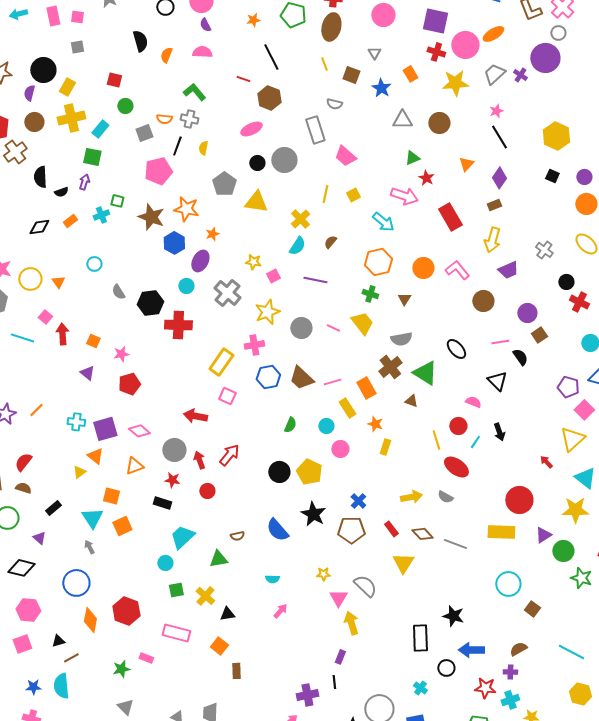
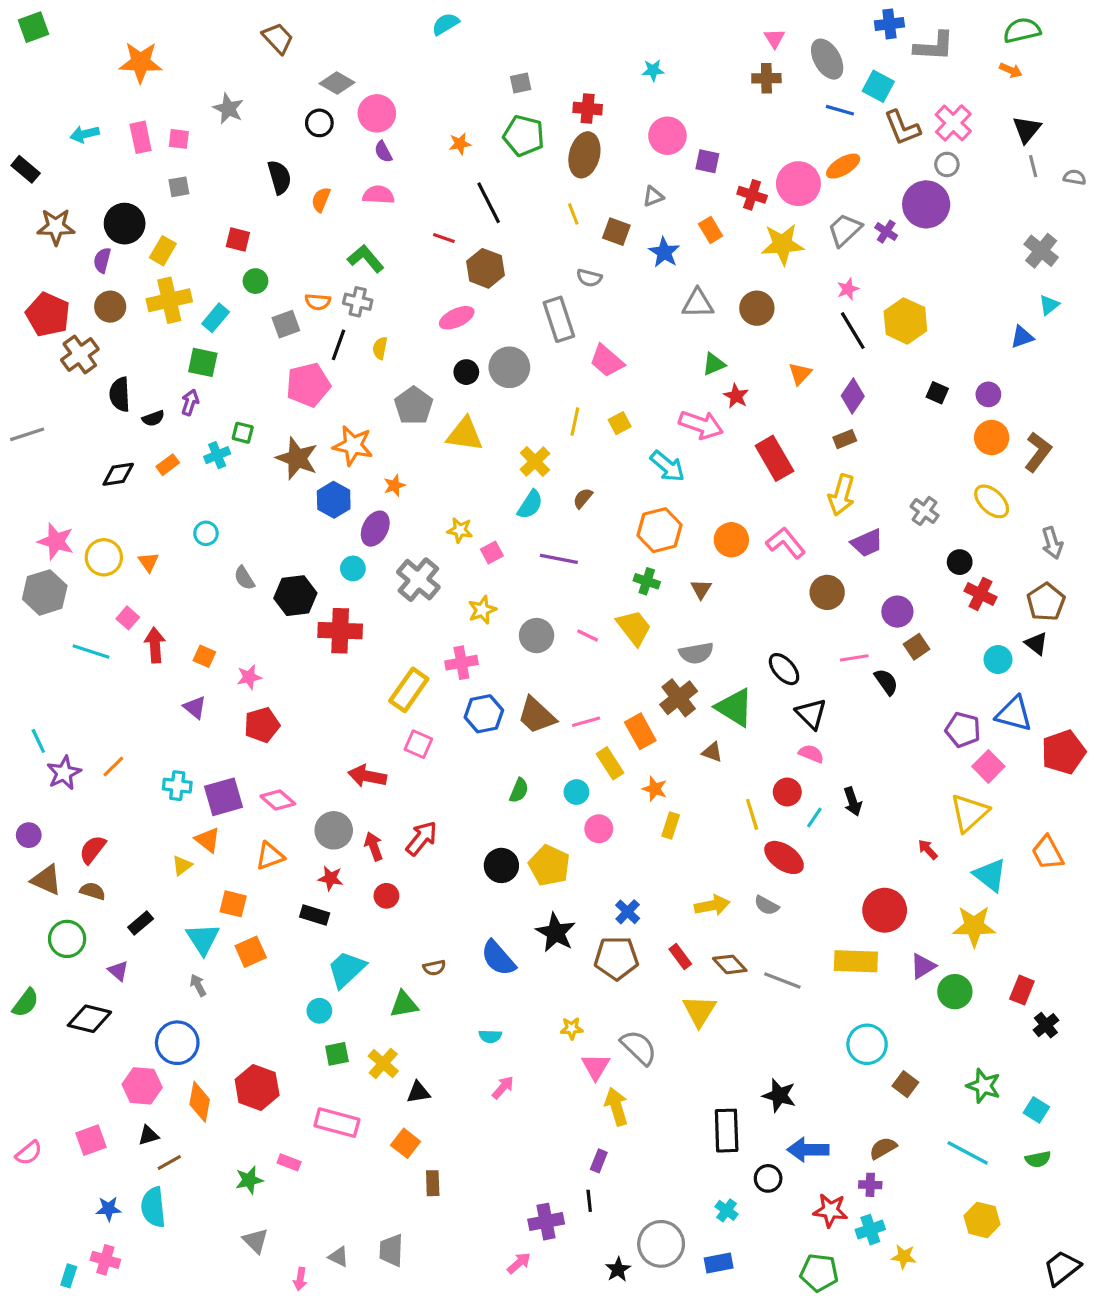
purple square: (435, 21) -> (707, 161), moved, size x0.6
gray triangle: (374, 53) -> (653, 196), turned 40
yellow hexagon: (556, 136) -> (905, 321), moved
yellow star: (267, 312) -> (482, 610), size x0.7
black triangle: (497, 381) -> (811, 714), moved
green star: (581, 578) -> (984, 1086), moved
pink hexagon: (28, 610) -> (142, 1086), moved

